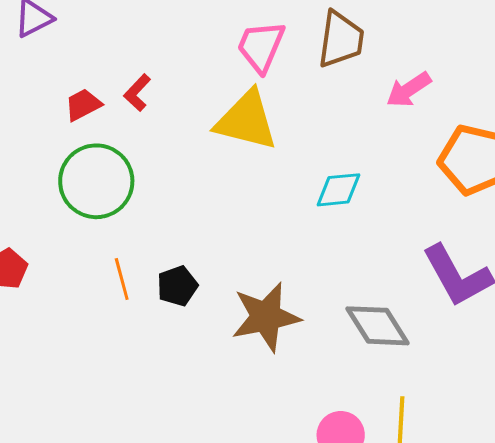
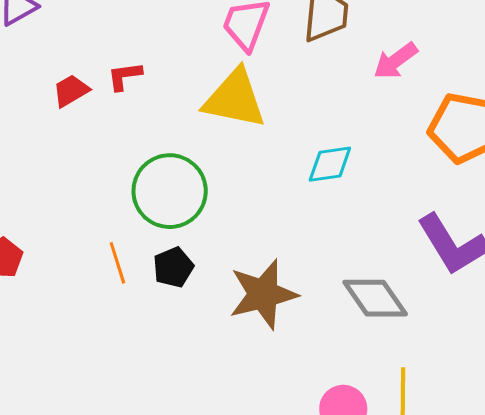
red L-shape: (137, 93) -> (125, 76), turned 42
green circle: (96, 181) -> (170, 191), moved

